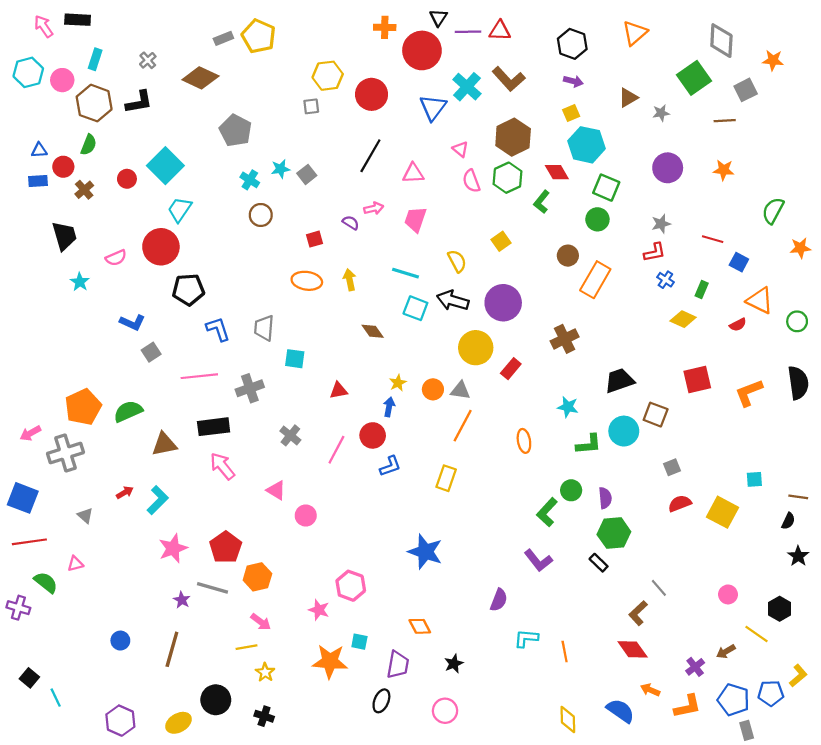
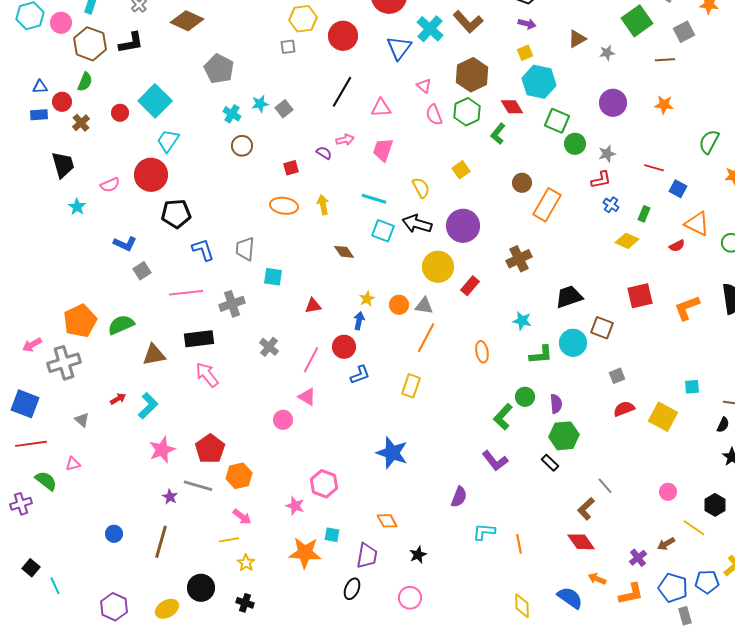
green circle: (597, 219) -> (575, 144), moved
pink triangle: (276, 490) -> (307, 397), moved
purple cross: (18, 608) -> (21, 504), turned -35

